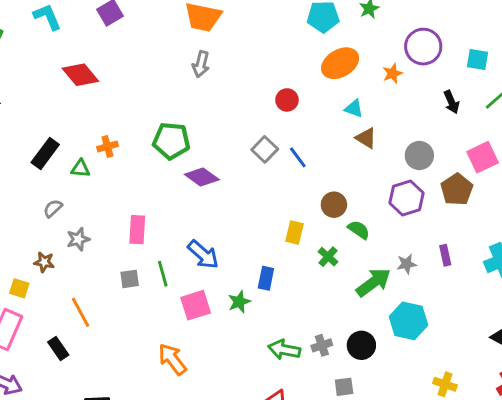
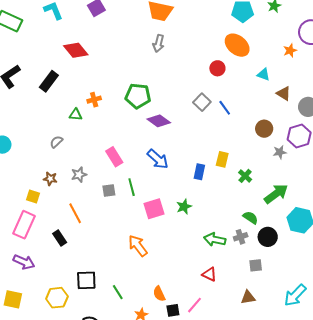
orange ellipse: (340, 63) -> (237, 45), moved, turned 70
brown triangle: (366, 138) -> (284, 93), moved
black rectangle: (45, 153) -> (49, 81), moved
brown circle: (334, 205) -> (264, 129), moved
pink rectangle: (137, 230) -> (114, 157), turned -36
green semicircle: (359, 230) -> (251, 218), moved
gray star: (78, 239) -> (79, 175), moved
blue arrow: (203, 255) -> (158, 159), moved
gray star: (407, 264) -> (280, 152), moved
blue rectangle: (266, 278) -> (199, 172), moved

